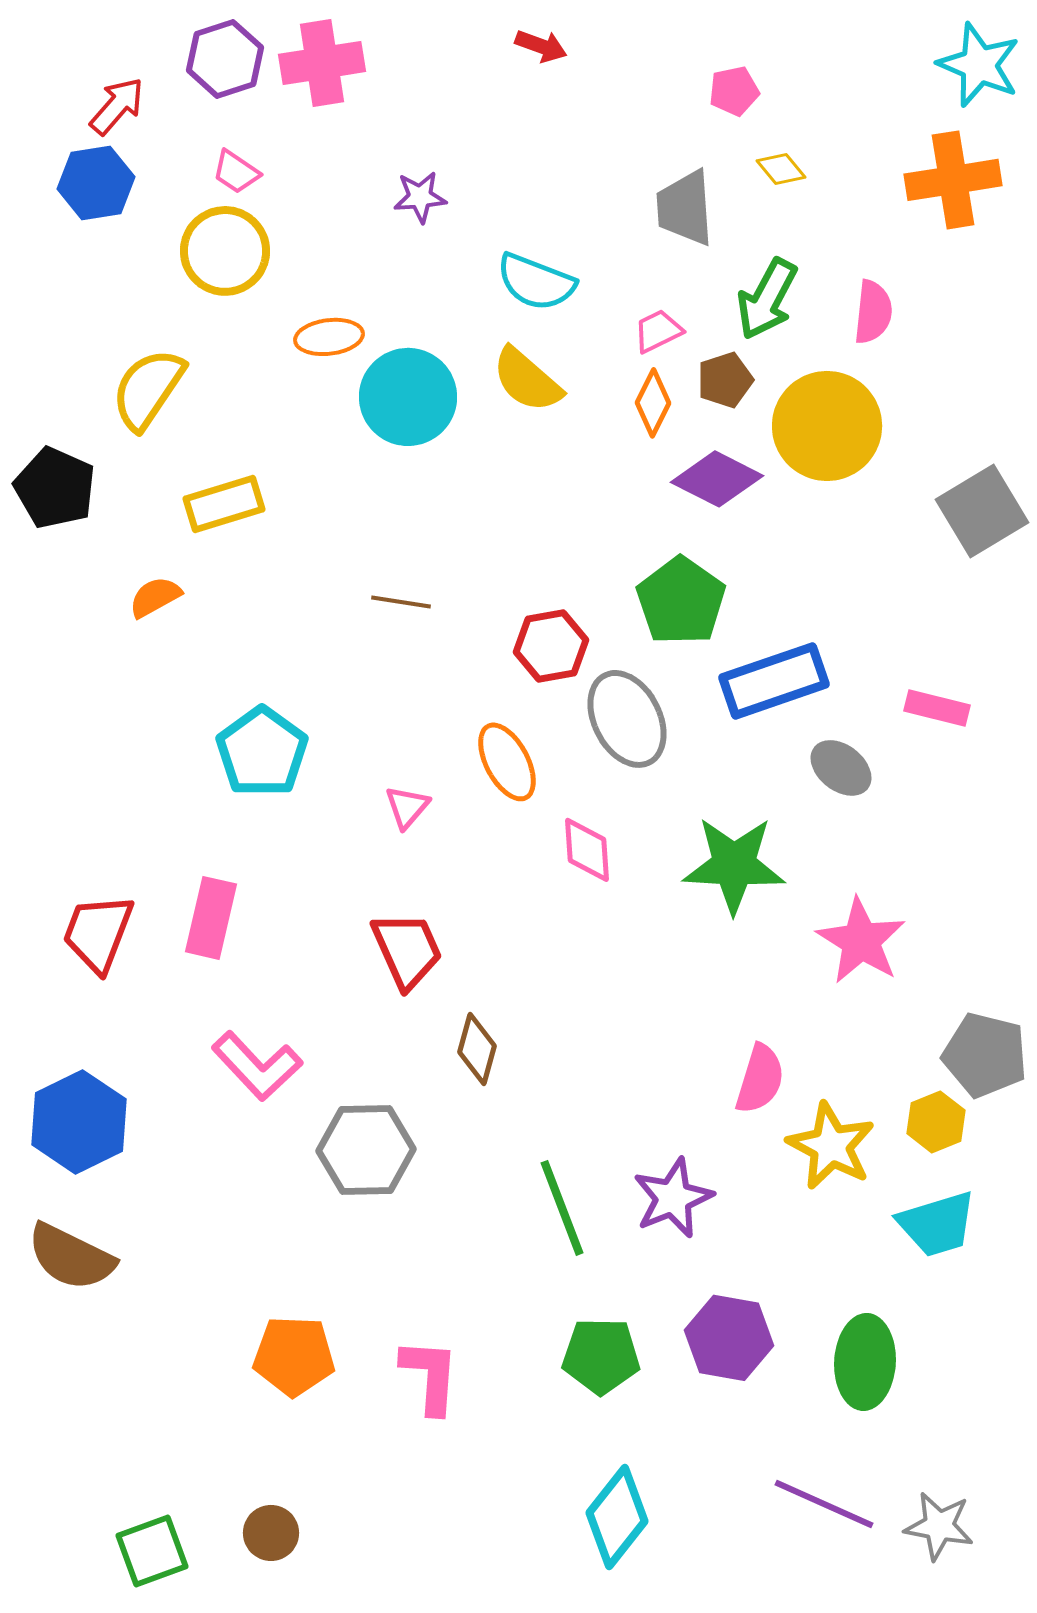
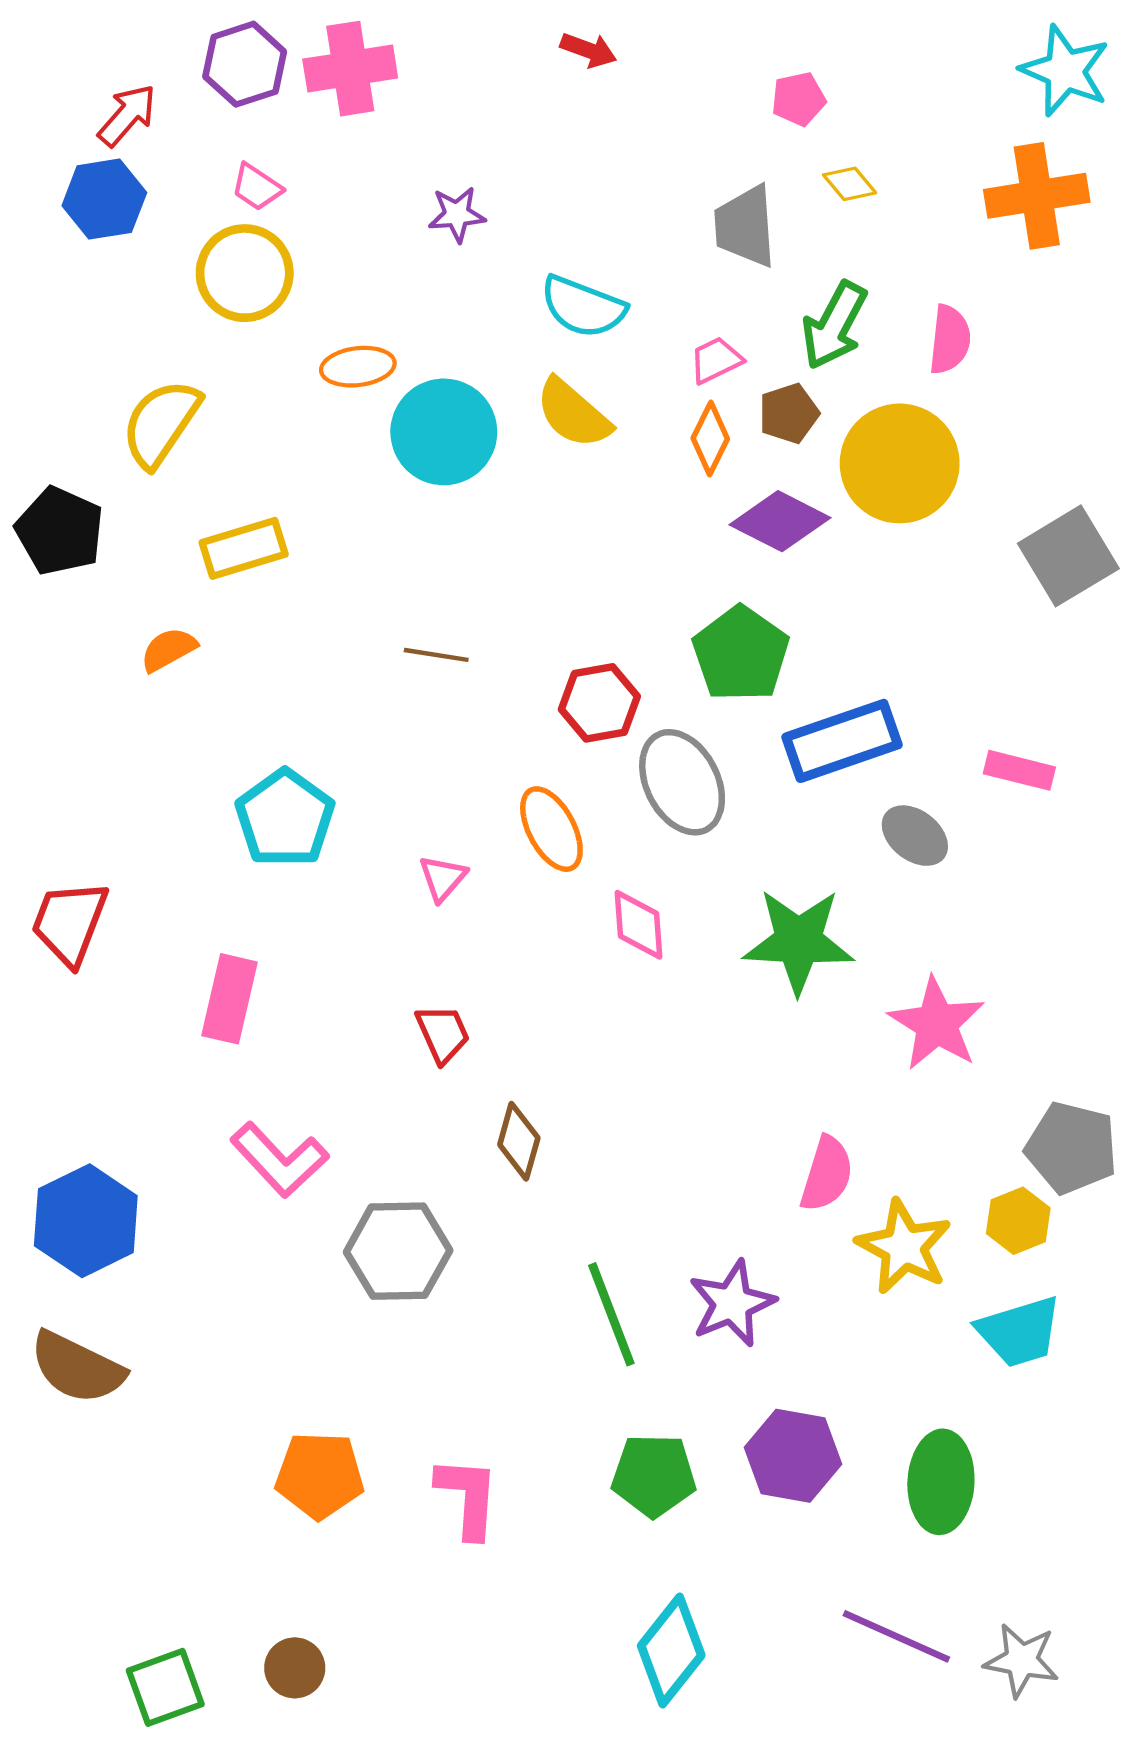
red trapezoid: (98, 933) -> (70, 923), moved
red trapezoid: (407, 950) -> (443, 1034), size x0.7

